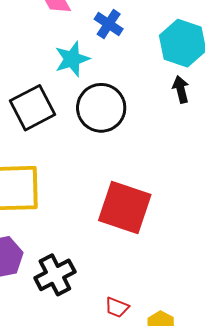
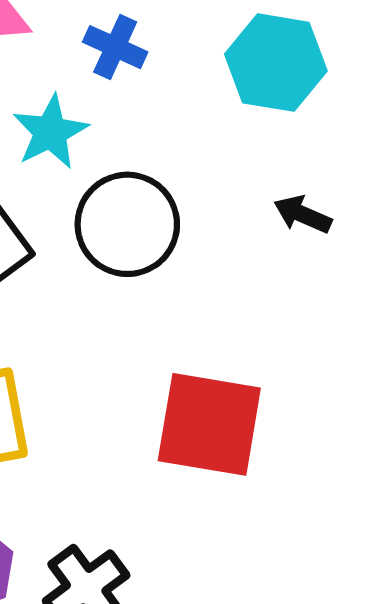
black arrow: (181, 89) -> (303, 214), moved, turned -44

